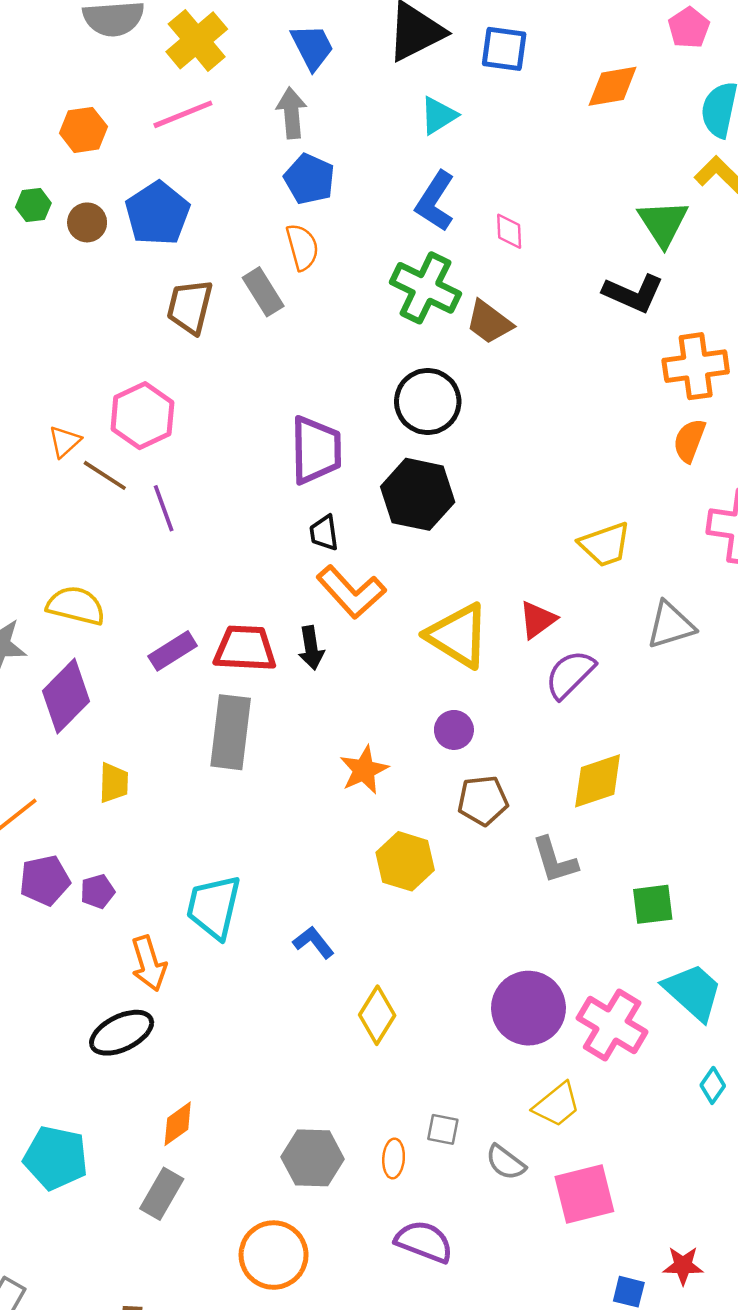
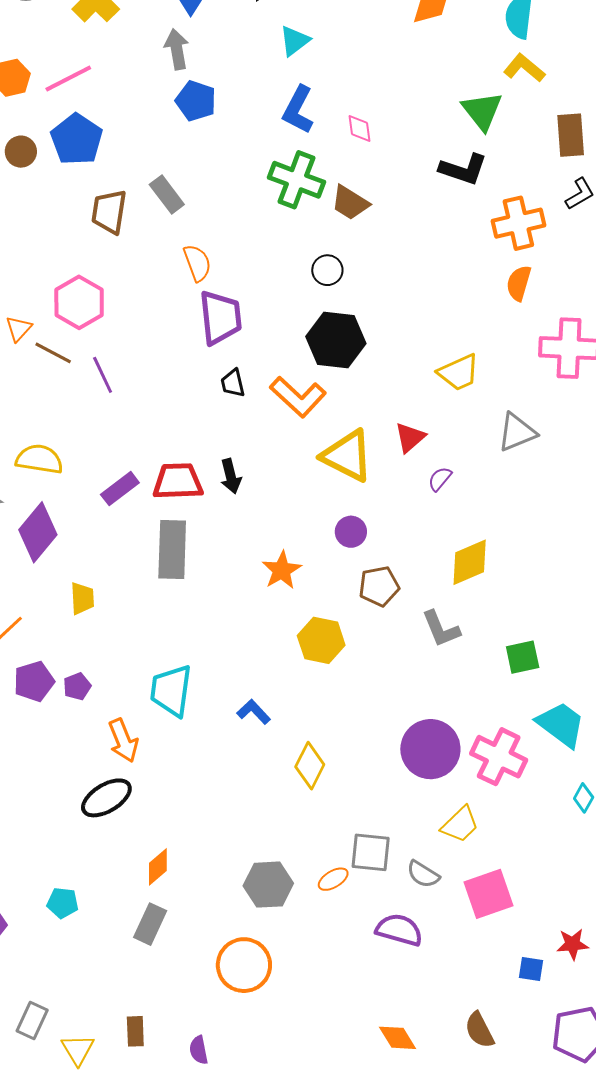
pink line: (183, 114) -> (68, 79), moved
orange semicircle: (302, 247) -> (197, 263), moved
black circle: (428, 402) -> (327, 270), moved, size x0.6
black hexagon: (418, 494) -> (336, 340), moved
orange L-shape: (351, 592) -> (298, 397), moved
purple semicircle: (570, 674) -> (440, 479), size x0.6
gray square: (443, 1129) -> (371, 852), size x1.6
cyan pentagon: (56, 1158) -> (63, 903), size x0.6
orange ellipse: (394, 1158) -> (333, 879), turned 60
purple semicircle: (424, 1242) -> (399, 930), moved

